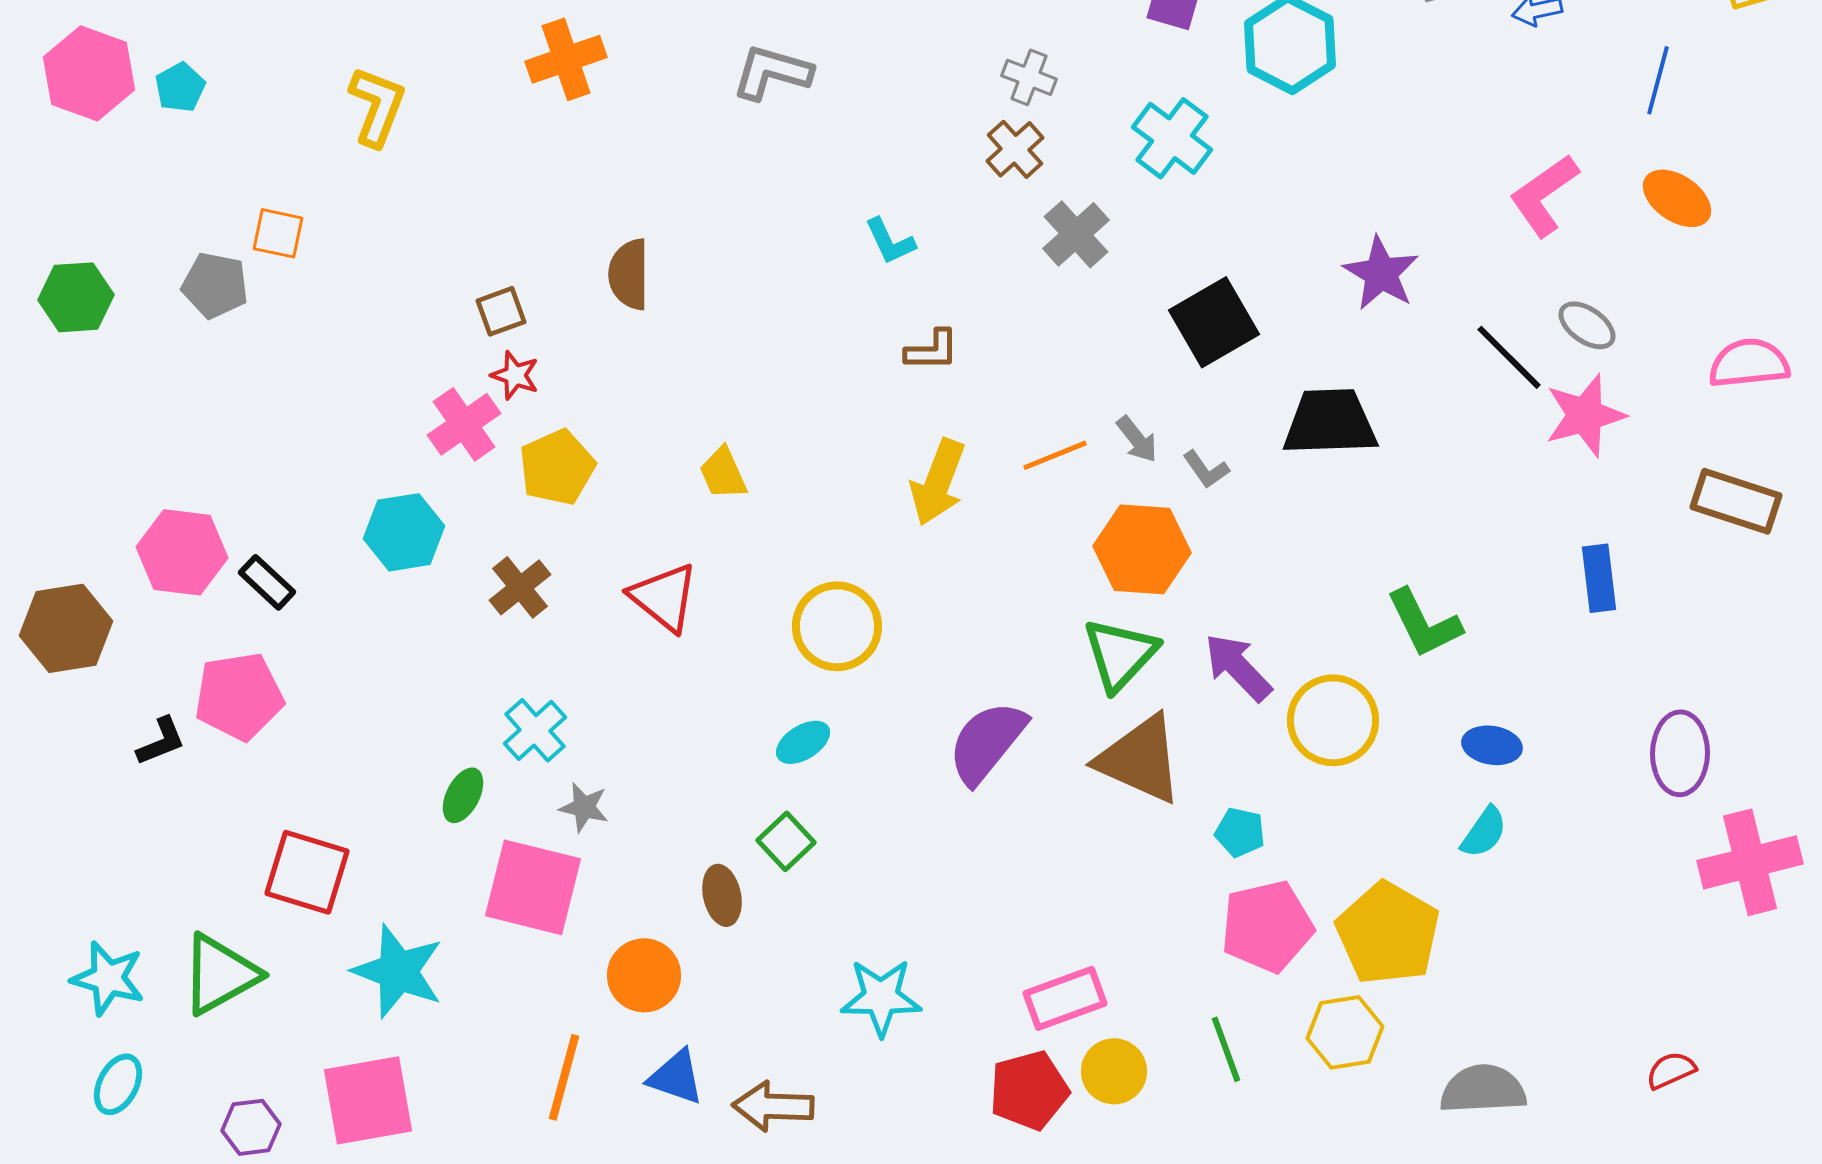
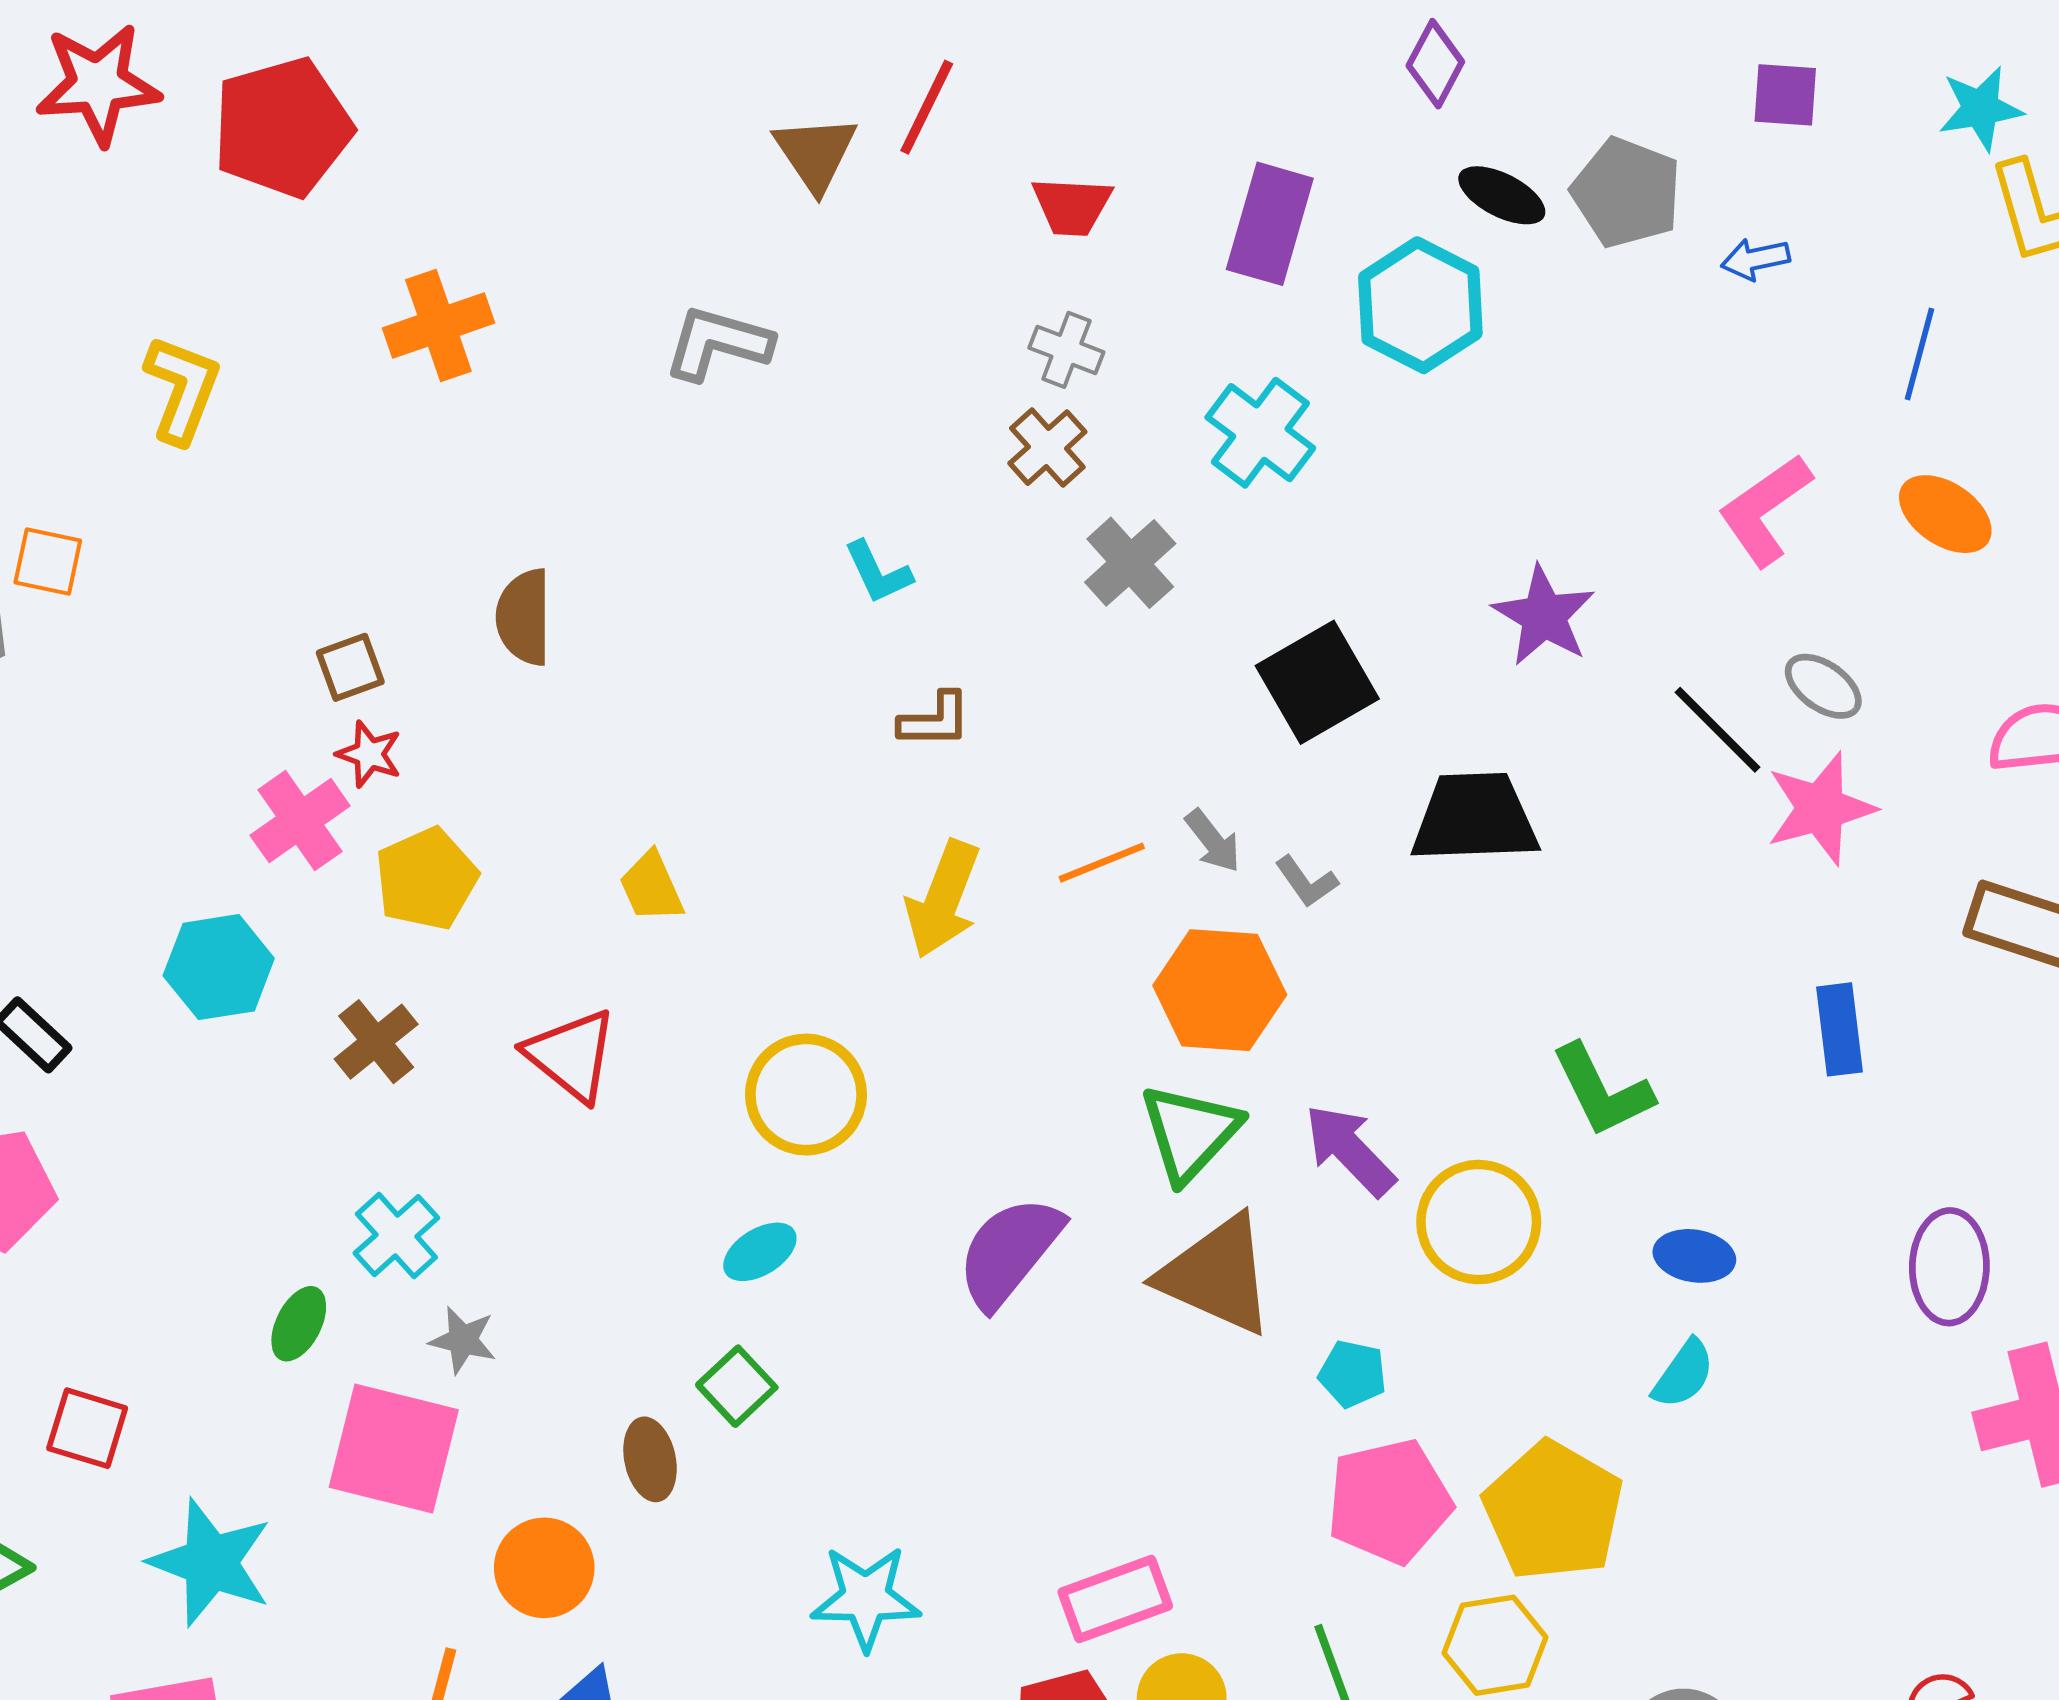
red square: (307, 872) -> (87, 1428), size x0.7

